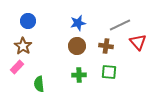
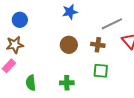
blue star: (78, 23) -> (70, 12), moved
brown star: (23, 46) -> (15, 45), turned 30
green cross: (79, 75) -> (67, 83), moved

